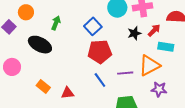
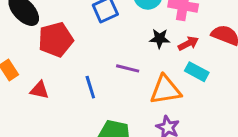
red pentagon: (100, 52) -> (56, 40), moved, turned -30
purple line: (125, 73) -> (128, 68), moved

